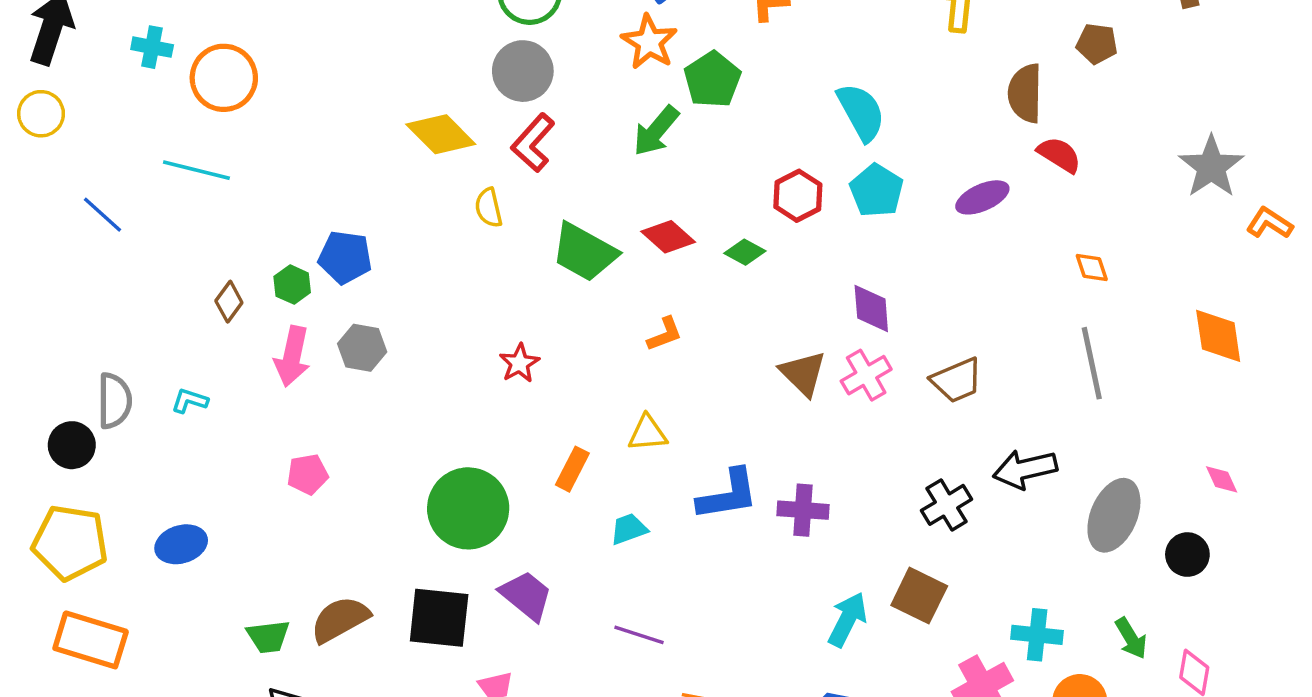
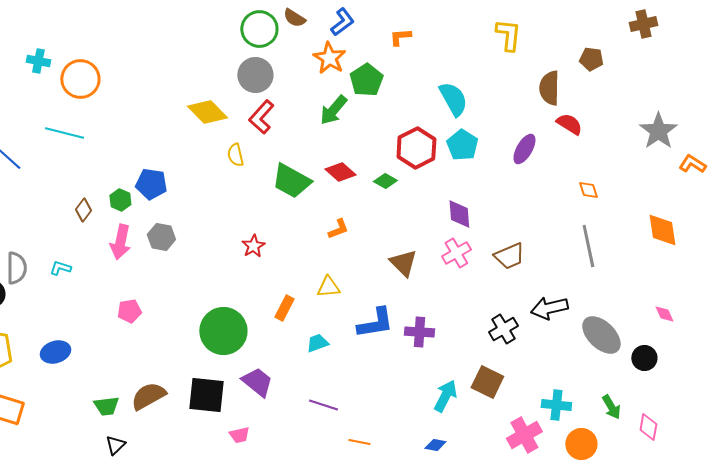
red hexagon: (798, 196) -> (416, 148), size x1.4
purple ellipse: (982, 197) -> (524, 149), turned -36
brown triangle: (803, 373) -> (403, 263), moved
gray ellipse: (1114, 515) -> (601, 335), turned -69

